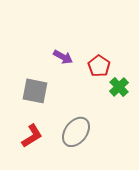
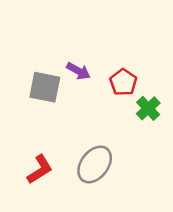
gray square: (35, 91) -> (45, 87), moved

